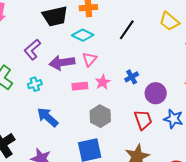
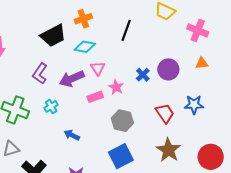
purple circle: (156, 93) -> (168, 69), moved
blue arrow: (48, 117) -> (72, 135), size x0.7

